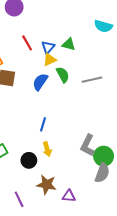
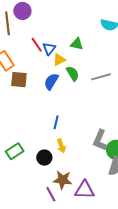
blue triangle: (48, 47) -> (49, 49), moved
purple triangle: (69, 196) -> (85, 190), size x1.5
purple line: (19, 199) -> (51, 194), moved

